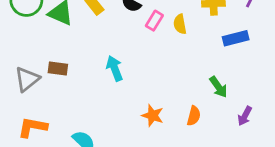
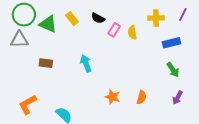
gray triangle: (27, 79) -> (19, 40), moved, turned 36
green arrow: (218, 87) -> (173, 70), moved
orange L-shape: (32, 127) -> (28, 104), turned -40

